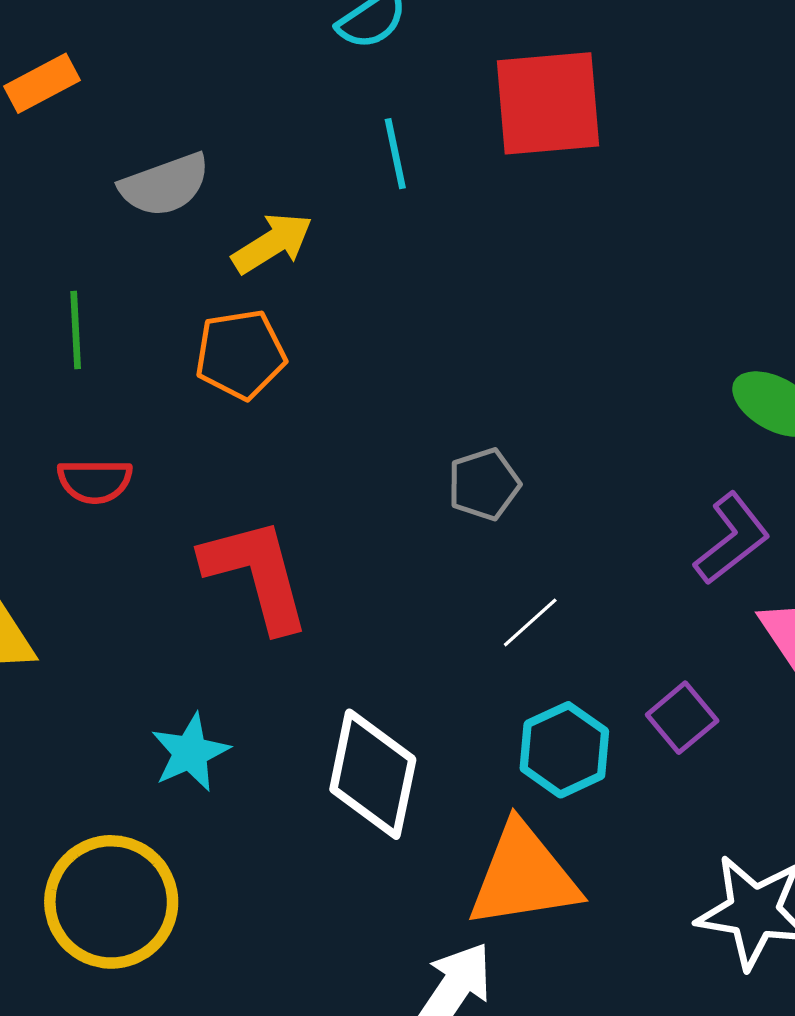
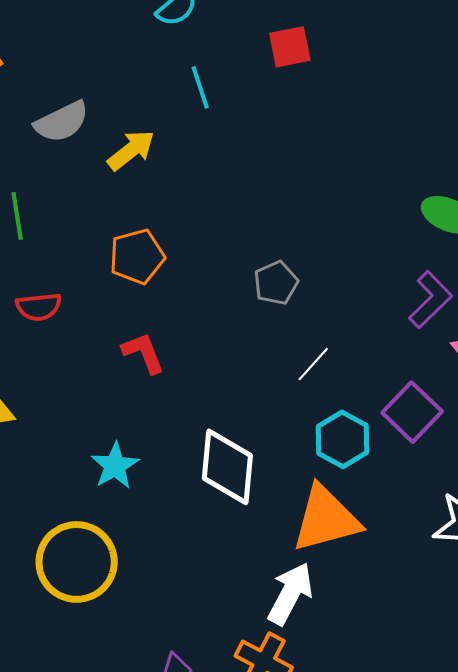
red square: (548, 103) -> (290, 47), size x0.6
orange pentagon: (240, 354) -> (137, 257), moved
red L-shape: (256, 574) -> (143, 353), size x0.6
purple square: (682, 718) -> (412, 412), size x1.4

